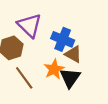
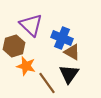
orange star: (54, 69) -> (26, 66), moved, turned -30
brown line: (24, 78) -> (47, 83), moved

